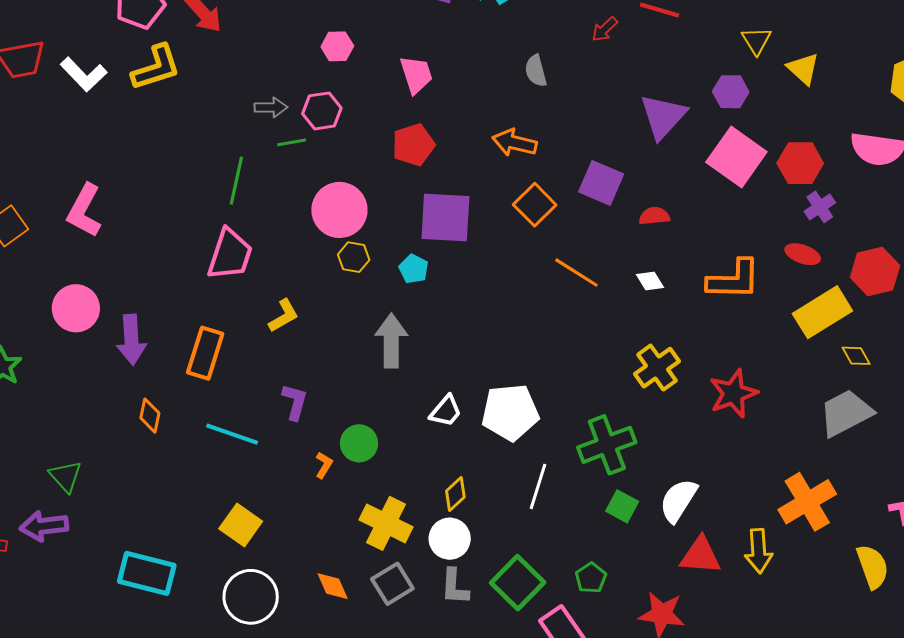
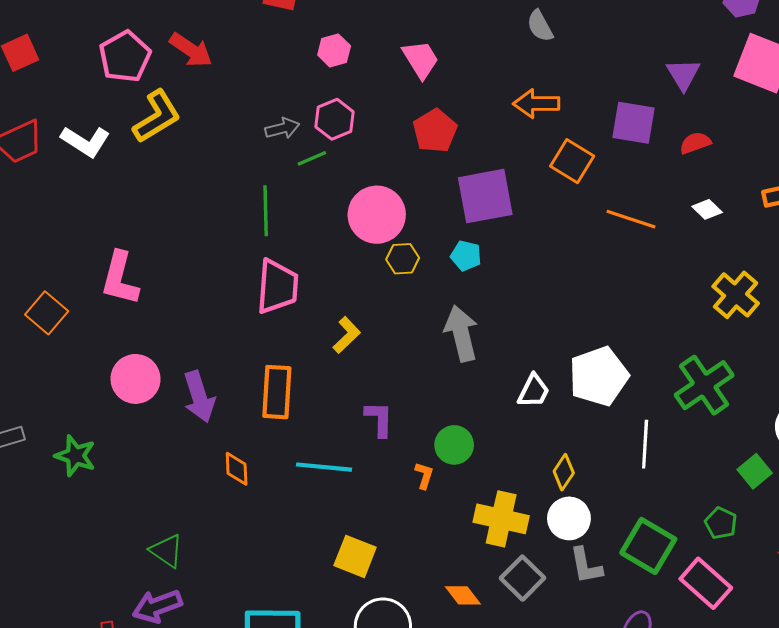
purple triangle: (663, 116) -> (683, 74), moved, size x0.7
green square: (622, 506) -> (755, 471), moved, turned 36

